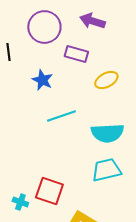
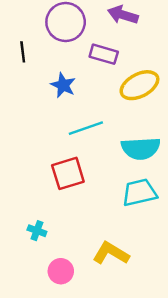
yellow ellipse: (106, 80) -> (139, 85), size x1.4
red square: (49, 191) -> (68, 173), moved, turned -36

